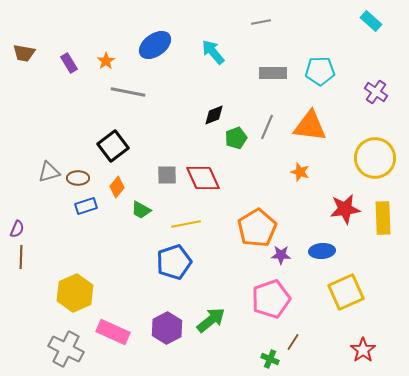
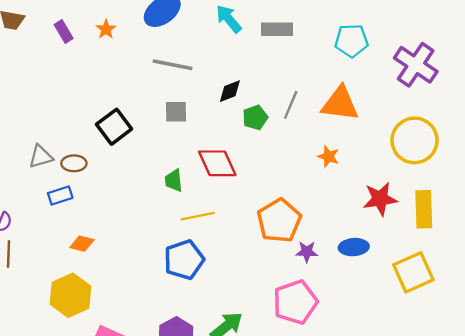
gray rectangle: (273, 73) -> (277, 29), moved
gray line: (128, 92) -> (173, 65), moved
purple cross: (376, 92) -> (416, 65), size x1.6
gray square: (167, 175) -> (176, 112), moved
orange diamond: (117, 187) -> (82, 244), moved, turned 65
blue rectangle: (86, 206) -> (60, 195), moved
green trapezoid: (141, 210) -> (174, 181), moved, turned 55
yellow square: (346, 292) -> (413, 272), moved

